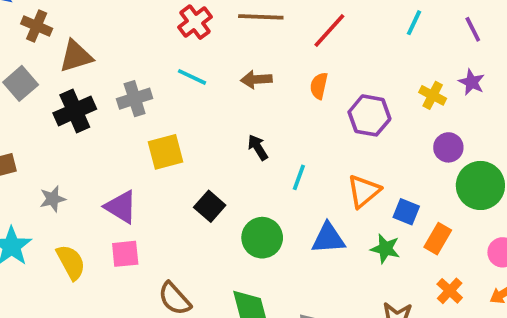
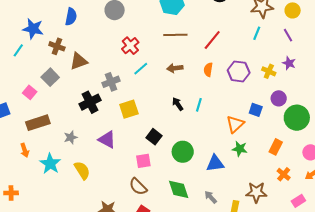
red cross: (195, 22) -> (130, 46), moved
cyan line: (192, 77) -> (141, 69), turned -63
black cross: (75, 111) -> (90, 102), moved
purple hexagon: (369, 115) -> (239, 71), moved
cyan line: (299, 177) -> (199, 105), moved
blue square: (406, 212) -> (256, 110), moved
blue triangle: (328, 238) -> (215, 163), moved
green star: (385, 249) -> (240, 149), moved
pink square: (125, 254) -> (143, 161), moved

